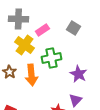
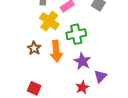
purple star: (78, 74) -> (82, 61), moved

